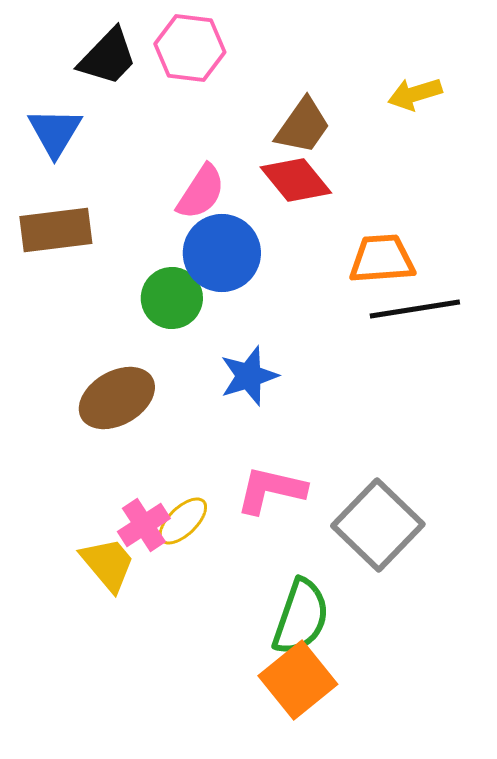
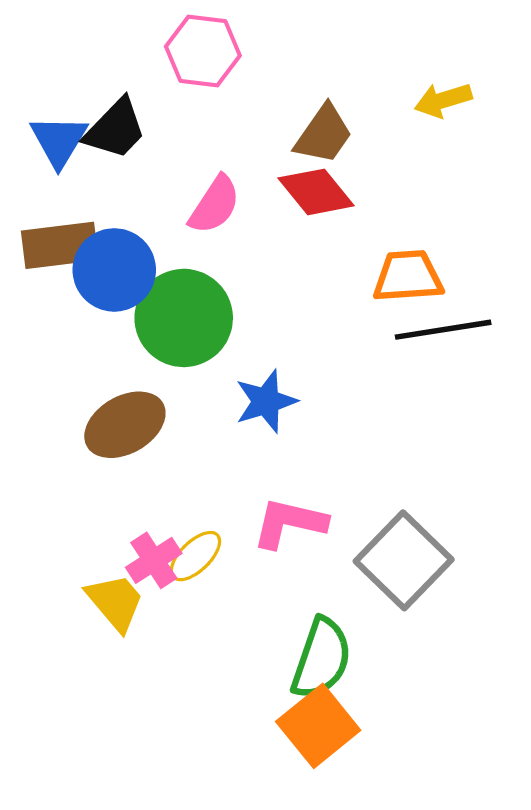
black trapezoid: (108, 57) -> (115, 129), moved
blue circle: (222, 253) -> (114, 270), moved
green circle: (172, 298) -> (184, 318), size x1.5

